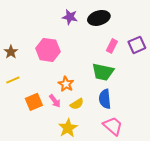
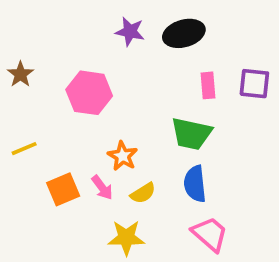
purple square: (137, 45) -> (254, 84), turned 30
pink rectangle: (112, 46) -> (208, 85), turned -32
brown star: (11, 52) -> (20, 74), moved
yellow star: (68, 128) -> (126, 238), turned 30

